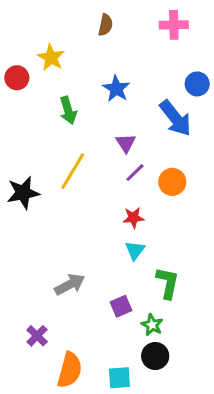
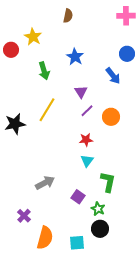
pink cross: (174, 25) -> (126, 16), moved
blue arrow: (175, 118) -> (113, 76), size x0.7
purple square: (121, 306) -> (78, 197), turned -32

